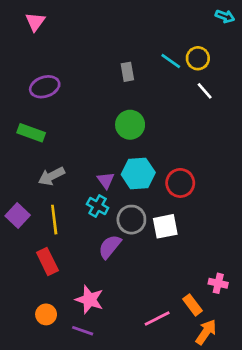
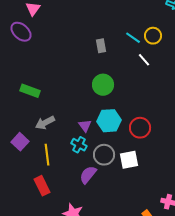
purple ellipse: (45, 87) -> (21, 32), moved, turned 60
white line: (205, 91) -> (144, 60), moved
purple square: (18, 215) -> (20, 142), moved

